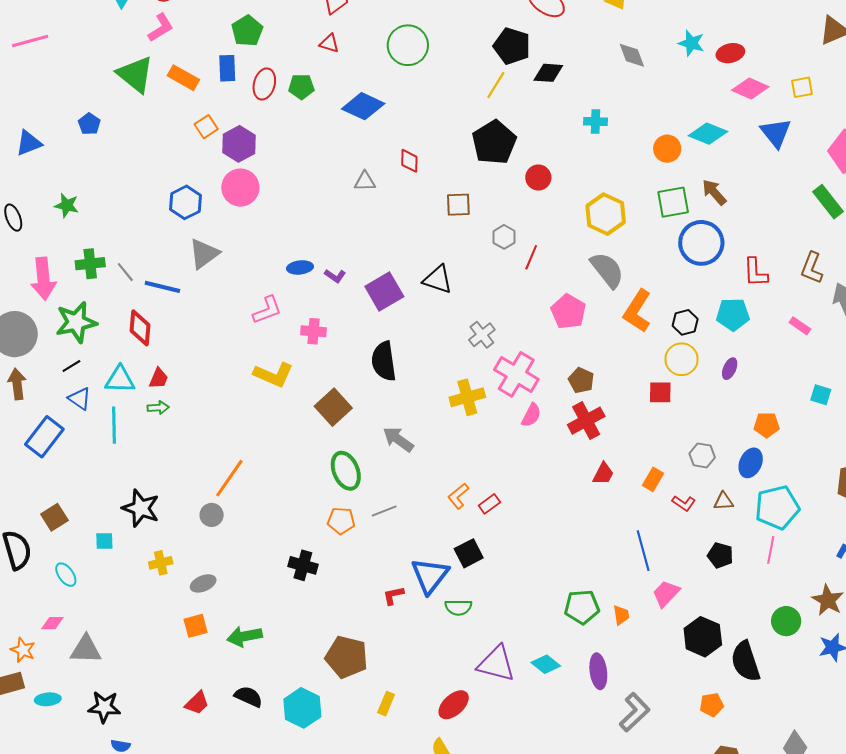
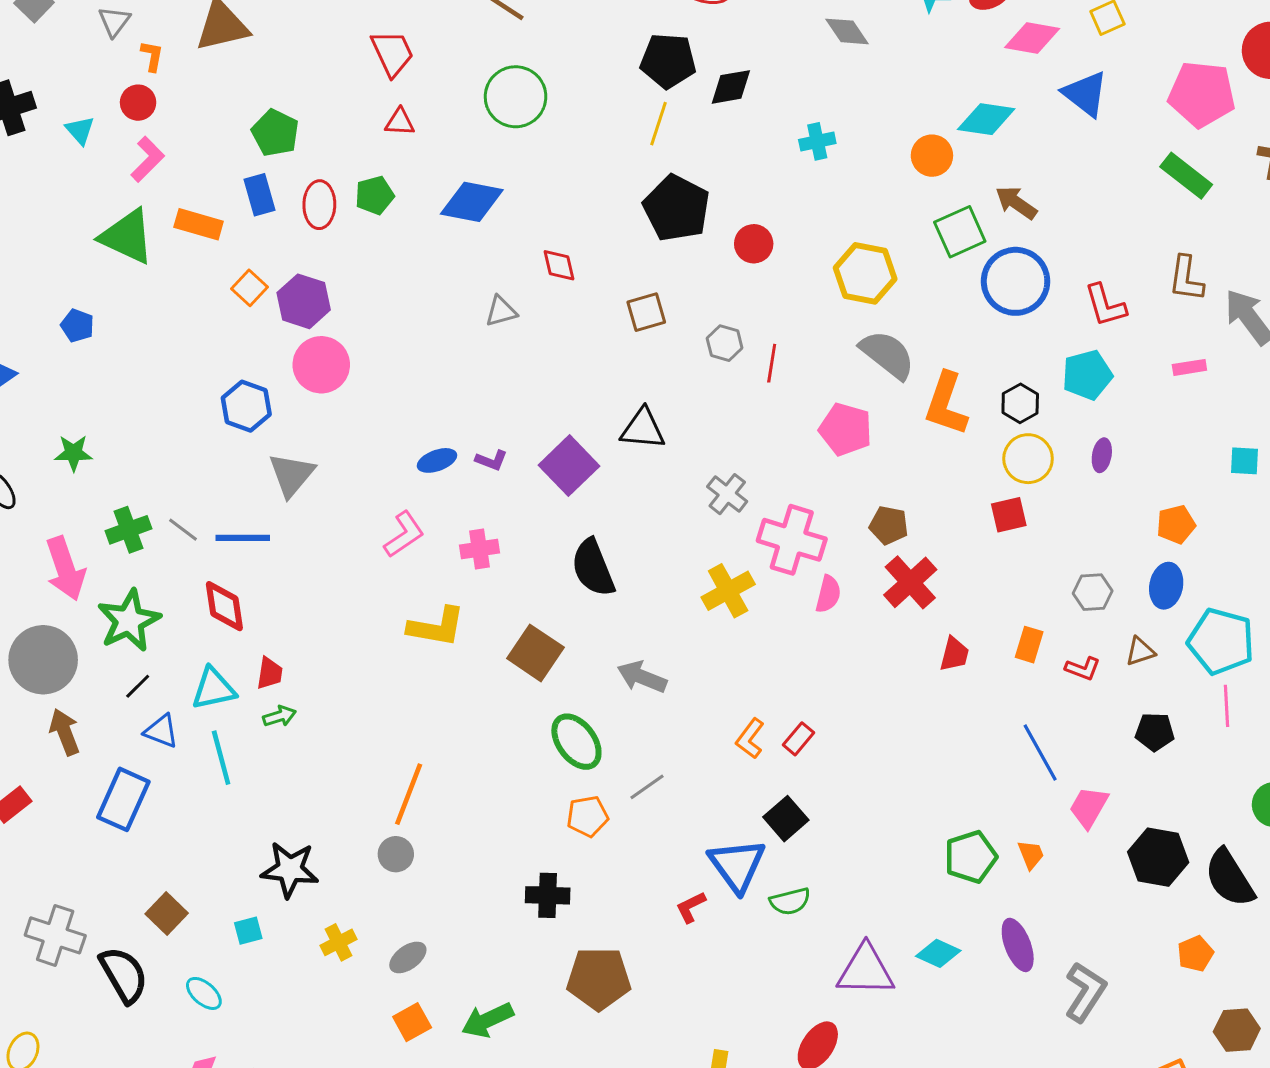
pink rectangle: (800, 326) -> (1189, 367), turned -30
cyan pentagon: (777, 507) -> (1221, 641), turned -30
brown pentagon: (347, 657) -> (599, 979), moved

